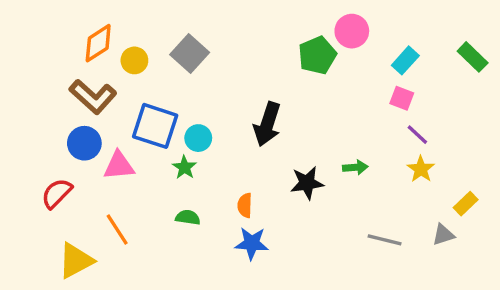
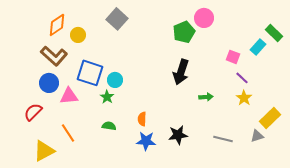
gray square: (190, 53) -> (117, 19), moved
cyan rectangle: (405, 60) -> (258, 47), moved
black arrow: (267, 124) -> (181, 72), moved
black star: (307, 183) -> (178, 135), moved
yellow rectangle: (466, 204) -> (270, 118), size x1.5

